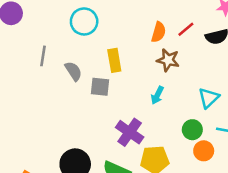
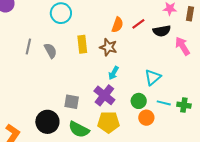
gray line: (43, 56) -> (28, 47), moved
brown star: (168, 60) -> (108, 47), moved
gray square: (100, 87) -> (72, 102), moved
purple cross: (130, 132) -> (104, 95), moved

